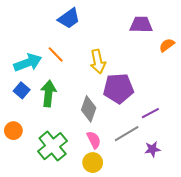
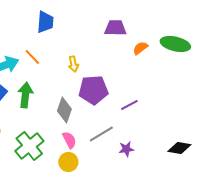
blue trapezoid: (69, 18) -> (45, 22), turned -50
yellow arrow: (98, 62) -> (73, 64), size x0.7
purple line: (150, 113) -> (129, 105), moved

